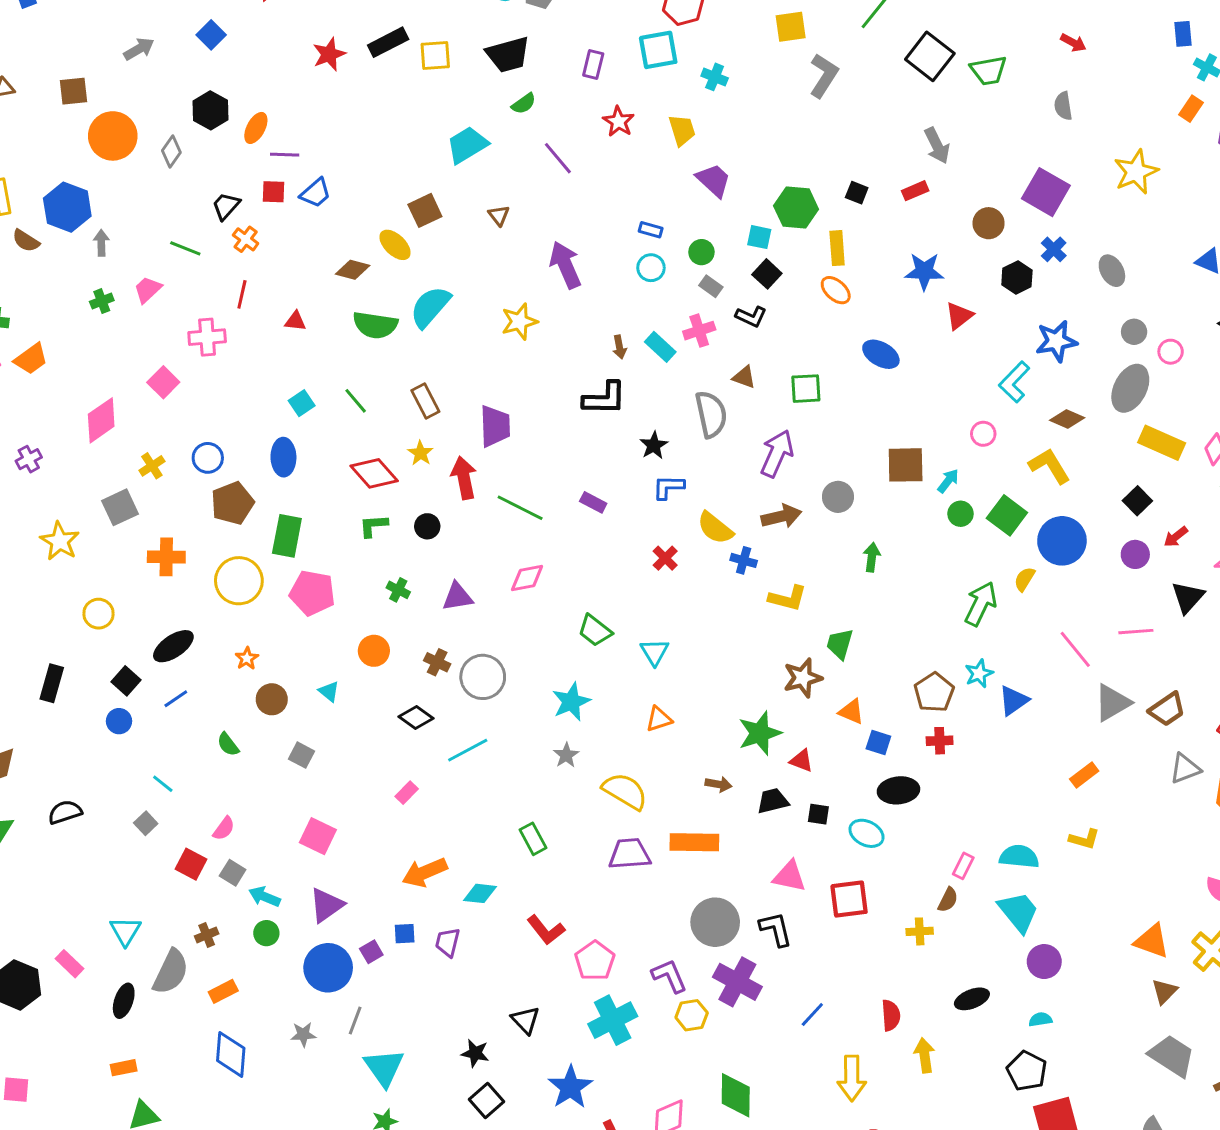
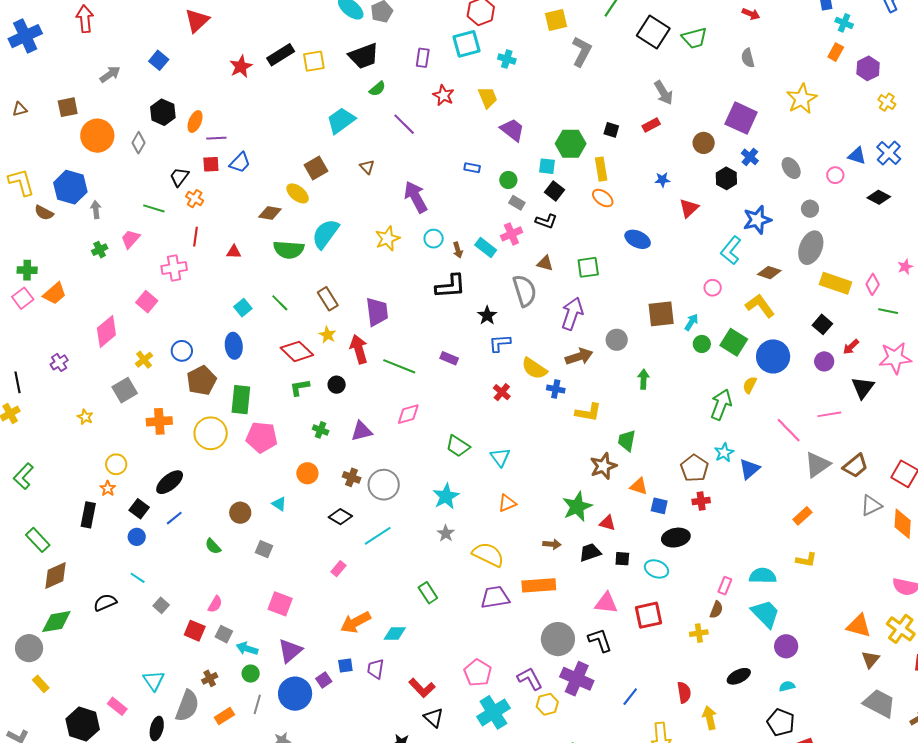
cyan circle: (651, 268) -> (434, 239), moved
blue star: (924, 271) -> (662, 180), size x0.6
pink circle: (1171, 352) -> (835, 175), moved
yellow star: (60, 541) -> (85, 417), size x0.6
orange star: (247, 658) -> (108, 488), moved
cyan line: (163, 784) -> (138, 578), moved
red L-shape: (546, 930) -> (422, 688), moved
gray line: (355, 1020) -> (257, 704), moved

